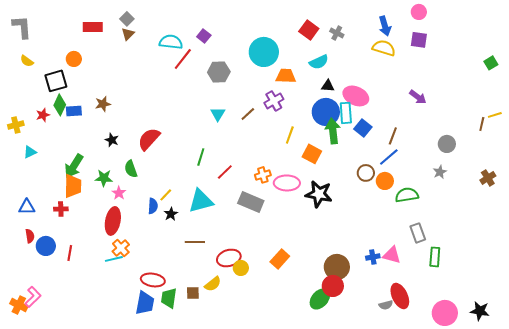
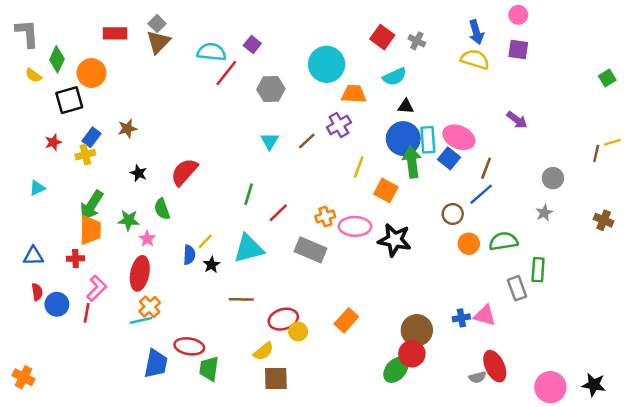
brown triangle: (128, 34) -> (158, 42), size x1.5
orange circle: (74, 59) -> (92, 73), size x1.5
pink ellipse: (356, 96) -> (459, 137), moved
green diamond: (60, 105) -> (57, 59), moved
blue rectangle: (74, 111) -> (92, 137), turned -49
yellow cross: (16, 125) -> (85, 155), moved
brown cross: (488, 178) -> (604, 220), turned -35
orange circle: (385, 181) -> (469, 244), moved
green rectangle: (435, 257) -> (538, 270), moved
brown square: (193, 293) -> (276, 378), moved, size x1.5
pink L-shape: (33, 297) -> (96, 288), moved
blue trapezoid: (145, 303) -> (156, 364), moved

